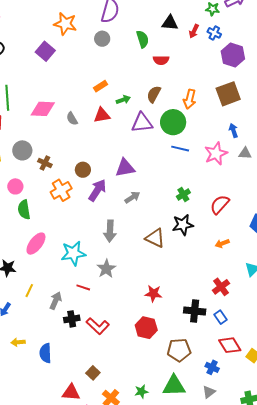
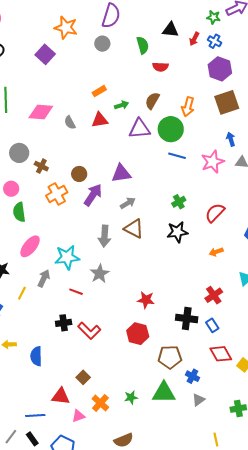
purple hexagon: (233, 55) -> (220, 69), moved
brown triangle: (155, 238) -> (134, 229), moved
gray arrow: (56, 301) -> (44, 278), moved
blue cross: (212, 367) -> (192, 376), moved

